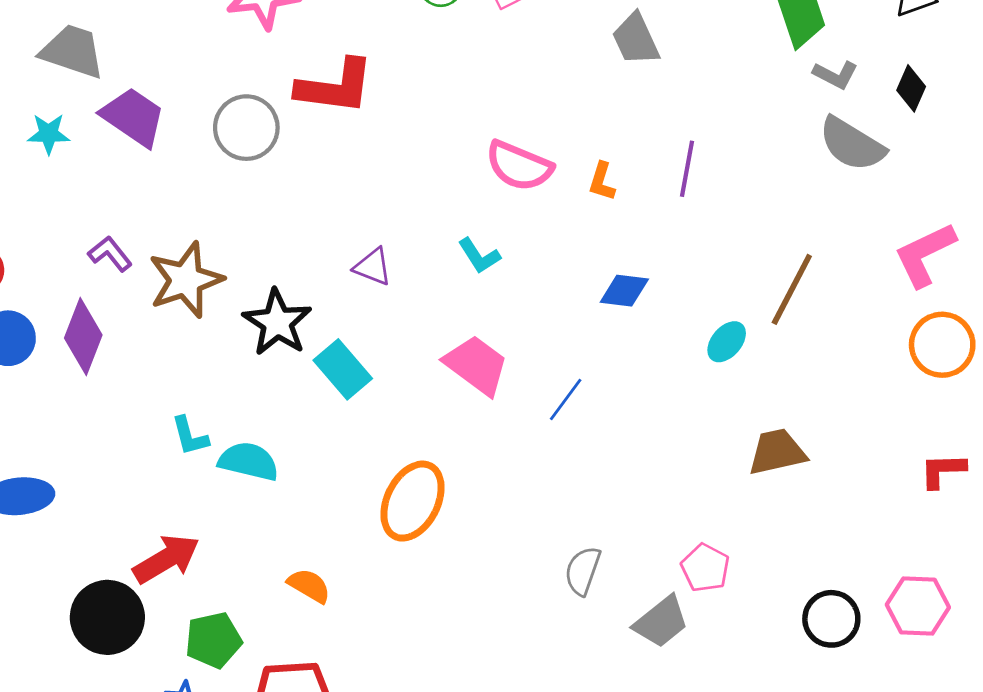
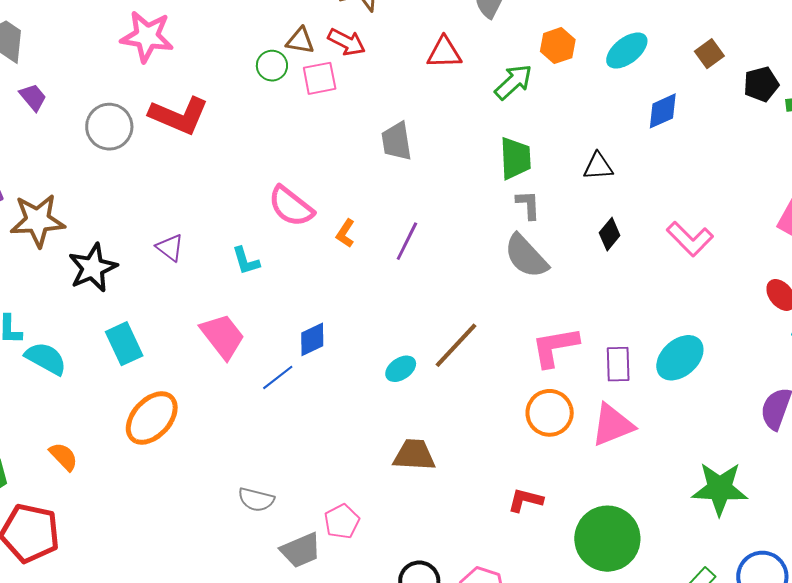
gray L-shape: (835, 75) -> (528, 205), turned -136
black diamond: (911, 88) -> (610, 234), moved
purple trapezoid: (133, 117) -> (33, 97), size x0.6
blue diamond: (624, 291) -> (312, 339), moved, turned -48
cyan rectangle: (343, 369) -> (124, 344), moved
gray semicircle: (583, 571) -> (256, 500), turned -111

